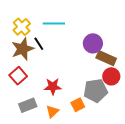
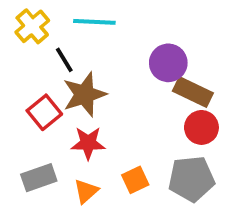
brown star: (23, 49) -> (84, 94), moved
red square: (18, 76) -> (44, 112), moved
gray pentagon: (96, 91) -> (191, 179), moved

